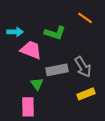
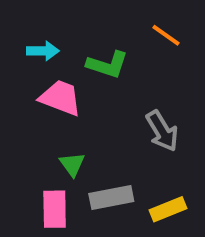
cyan arrow: (15, 32) -> (43, 51), moved
gray rectangle: (57, 70) -> (111, 197), moved
yellow rectangle: (86, 94) -> (168, 209), moved

